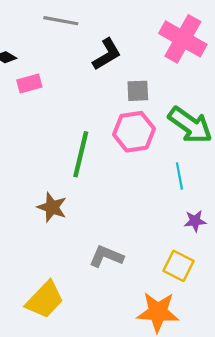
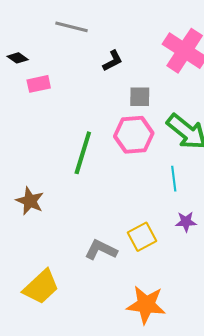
black L-shape: (107, 54) -> (113, 61), size x0.7
brown star: (52, 207) -> (30, 201), moved
yellow square: (179, 266) -> (142, 237), moved, turned 32

